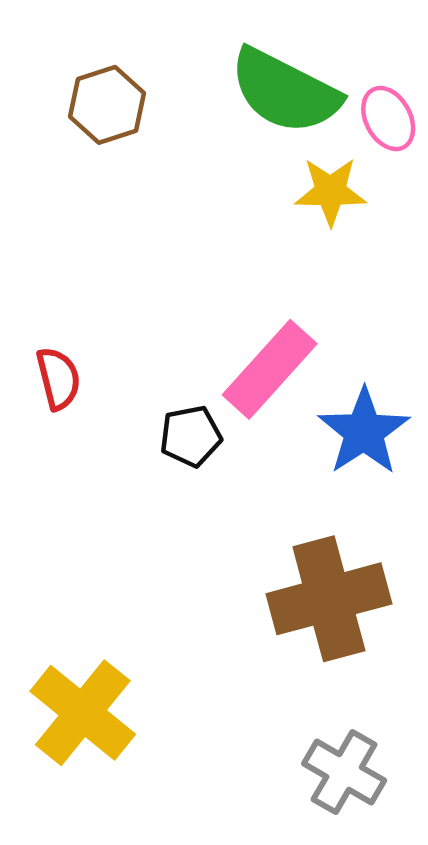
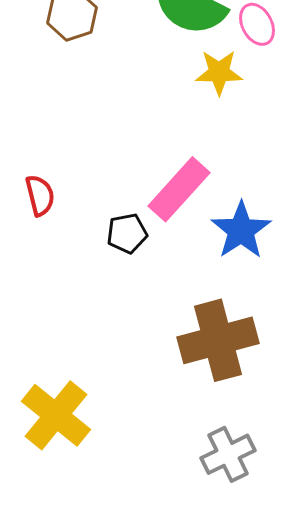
gray cross: (344, 772) -> (228, 454), turned 34

